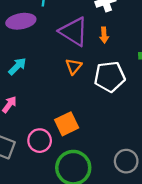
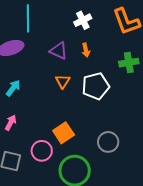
purple triangle: (74, 32) -> (59, 51), size x0.7
gray circle: (126, 161) -> (108, 142), moved

